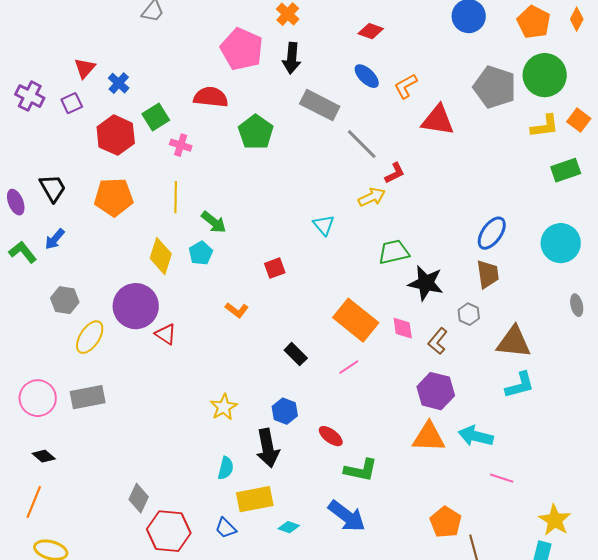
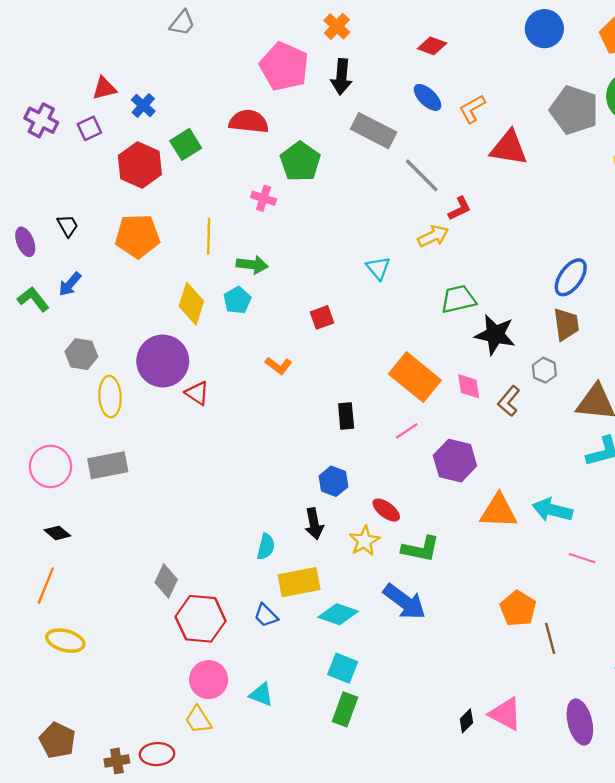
red triangle: (85, 68) -> (104, 88), turned 35
pink cross: (181, 145) -> (264, 198), moved
black trapezoid: (53, 188) -> (68, 226), size x0.7
green arrow: (214, 222) -> (252, 265), turned -32
yellow ellipse: (90, 337) -> (110, 397), turned -36
black rectangle: (296, 354) -> (346, 416), turned 40
purple hexagon: (436, 391) -> (455, 461), moved
yellow star: (224, 407) -> (364, 541), moved
black arrow: (268, 448) -> (314, 524), size x0.7
cyan diamond: (289, 527) -> (338, 614), size x1.6

